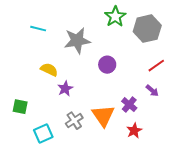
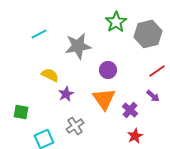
cyan line: (38, 29) -> (39, 34), turned -42
orange triangle: (103, 116) -> (104, 99), moved

